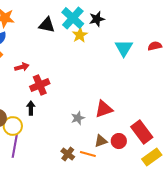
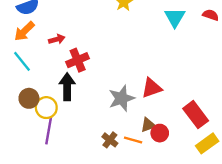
red semicircle: (155, 46) -> (211, 15), turned 32
black arrow: (31, 108) -> (67, 87), size x1.6
gray star: (78, 118) -> (122, 98), size x1.6
red circle: (119, 141) -> (160, 133), moved

